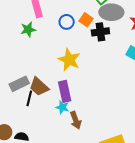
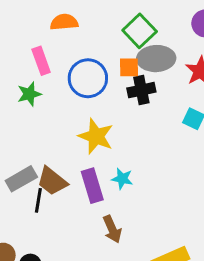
orange square: (86, 20) -> (129, 67), moved, turned -32
blue circle: (67, 22) -> (88, 78), size x1.6
cyan star: (62, 107) -> (122, 179), moved

